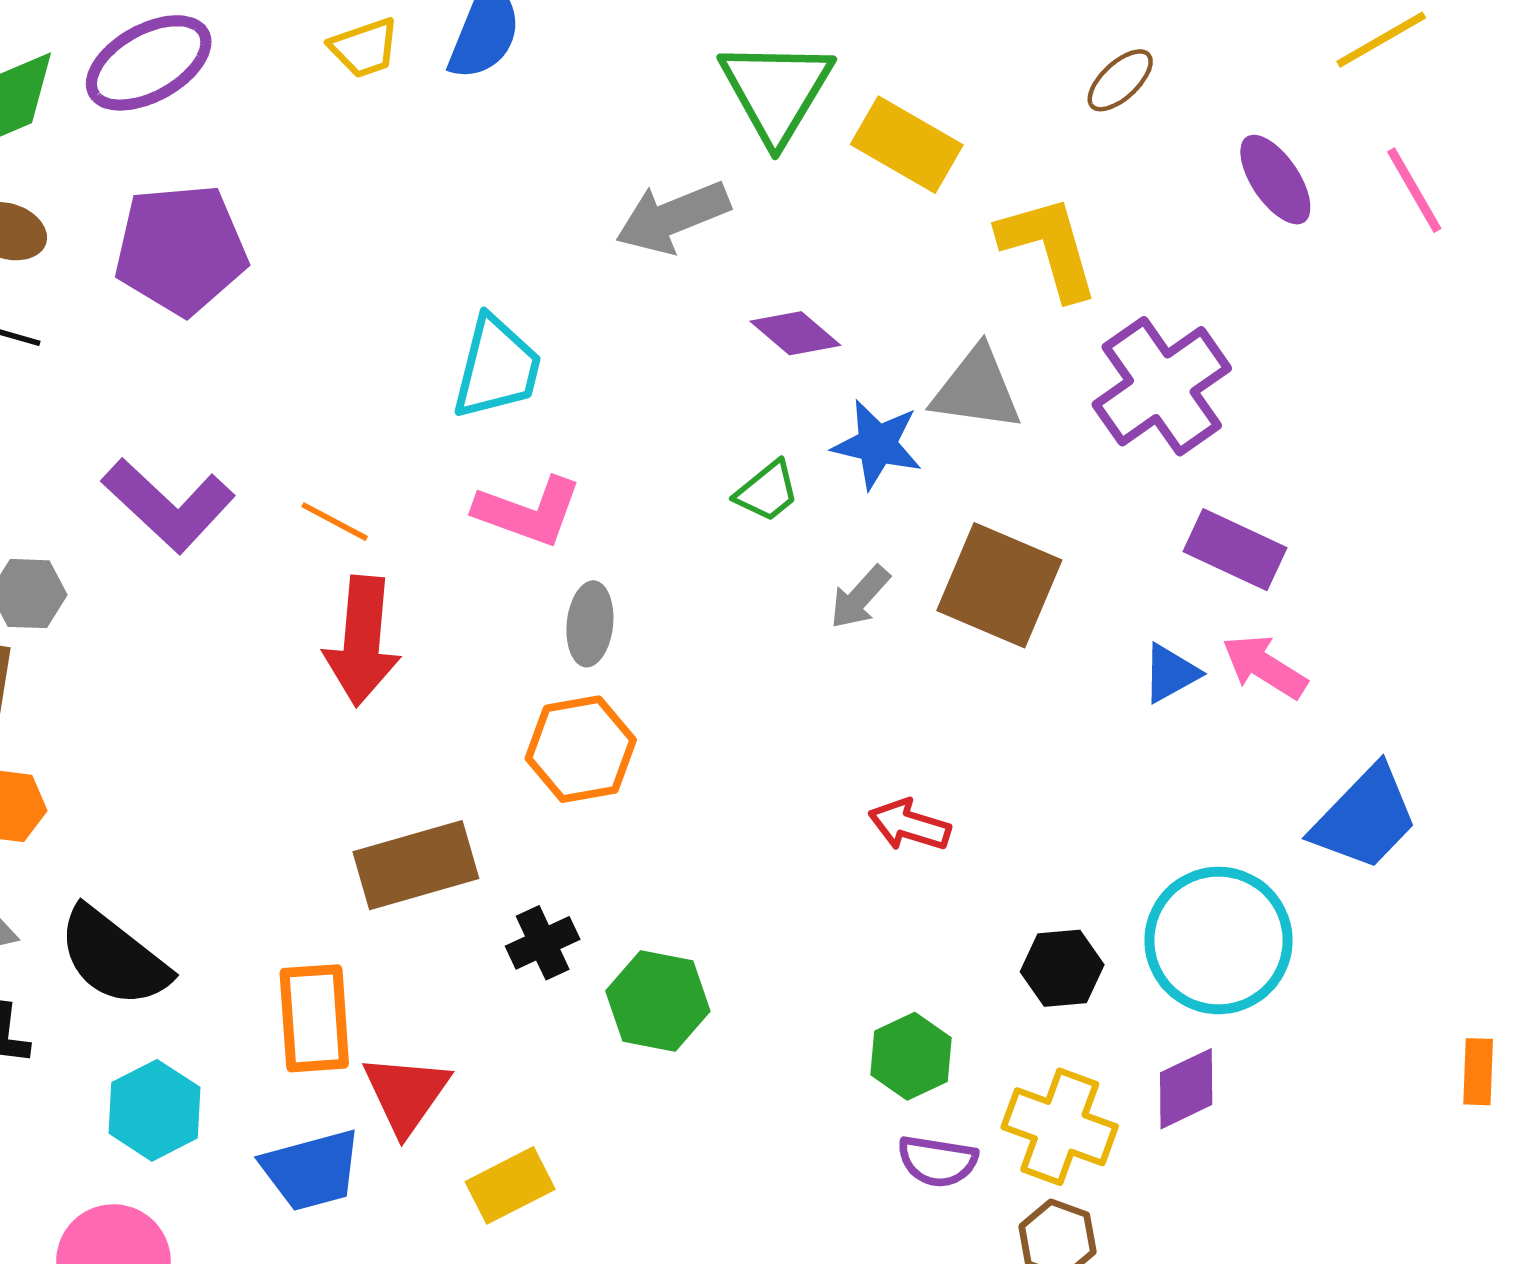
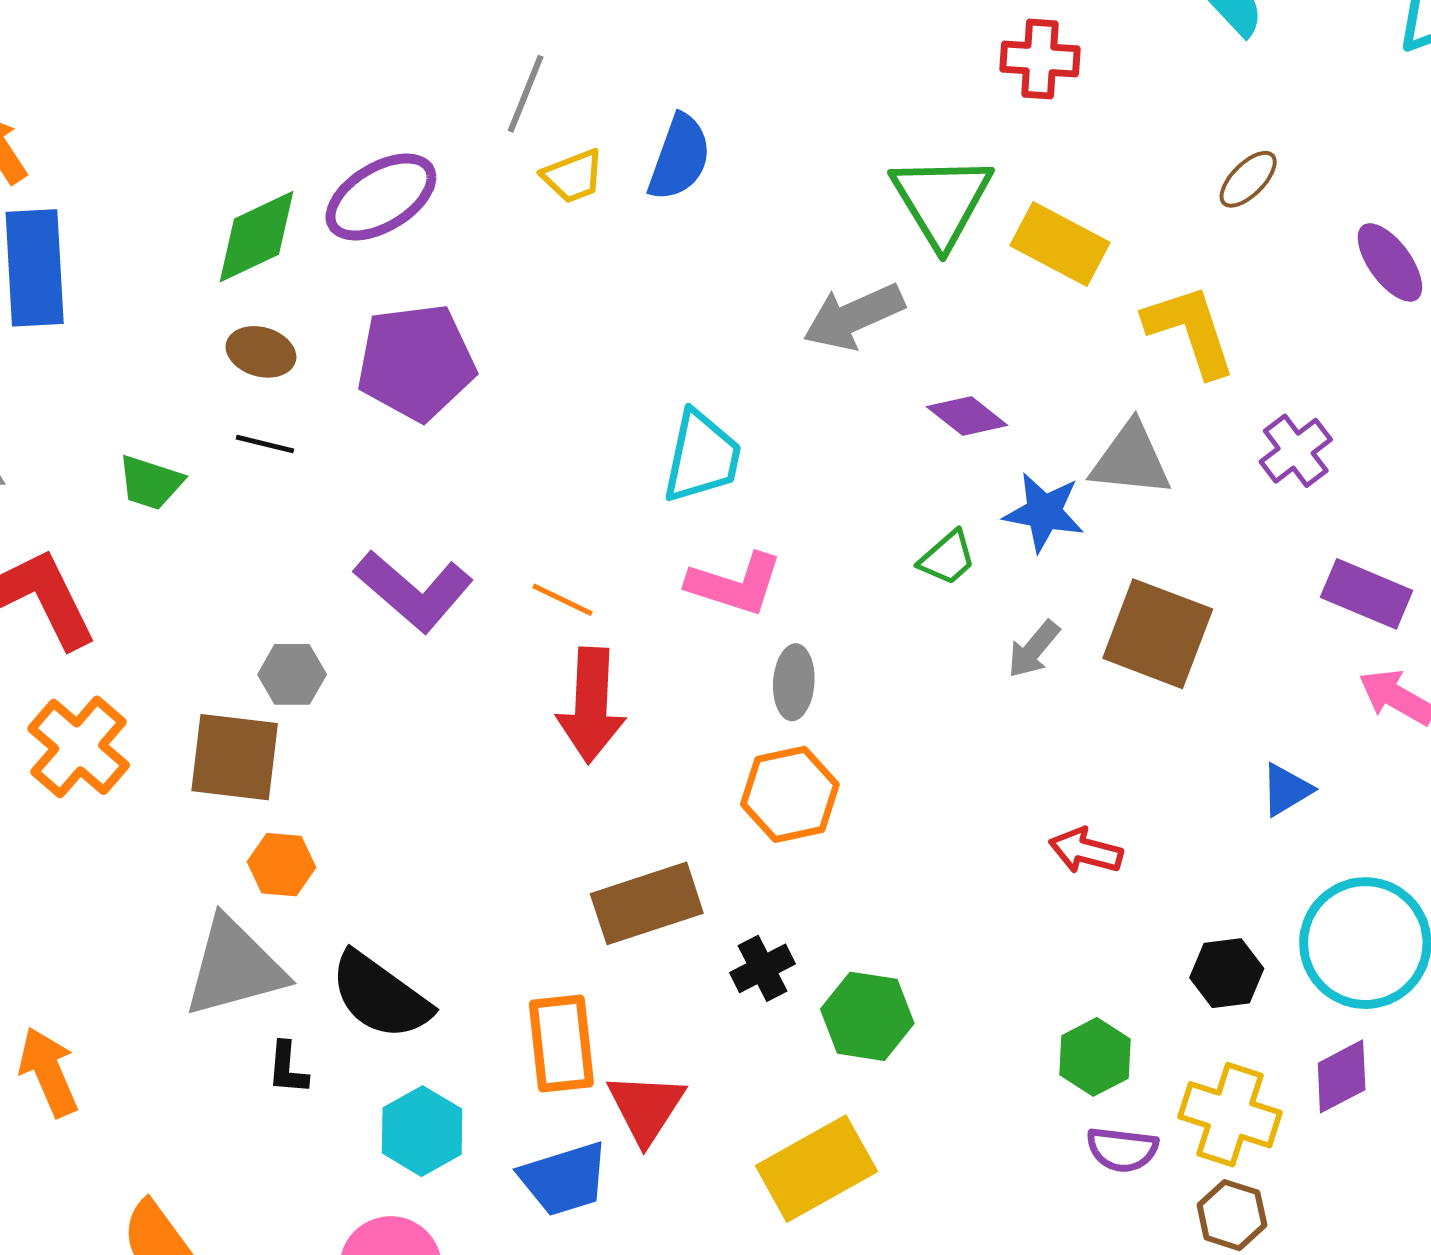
purple cross: (1162, 386) -> (1296, 451), size x0.6
blue triangle: (1171, 673) -> (1286, 790), moved
yellow rectangle: (510, 1185) -> (816, 1169), moved, size x1.5

